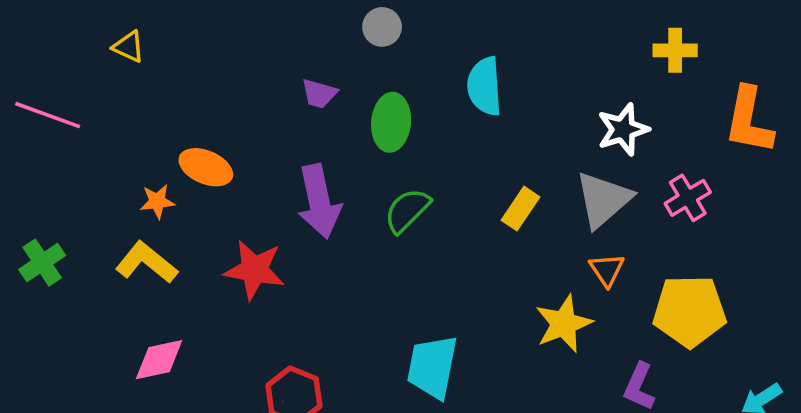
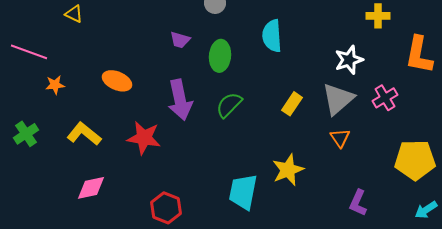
orange star: (157, 201) -> (55, 85), moved
yellow pentagon: (690, 311) -> (415, 160), moved
yellow star: (564, 324) -> (288, 170), moved

